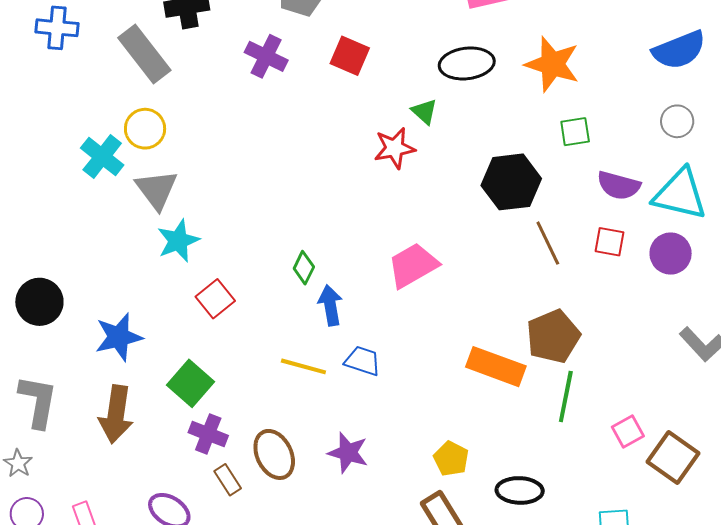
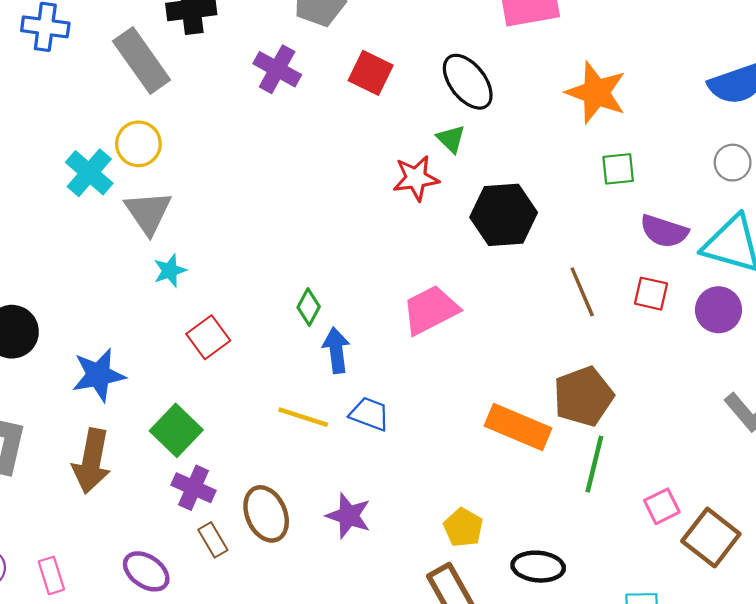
black ellipse: (467, 63) -> (468, 82), moved, turned 56
black hexagon: (511, 182) -> (504, 215), moved
cyan star: (178, 241) -> (170, 271), size x0.7

